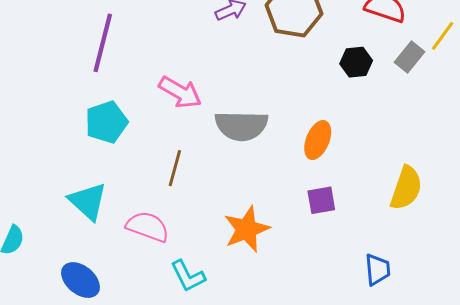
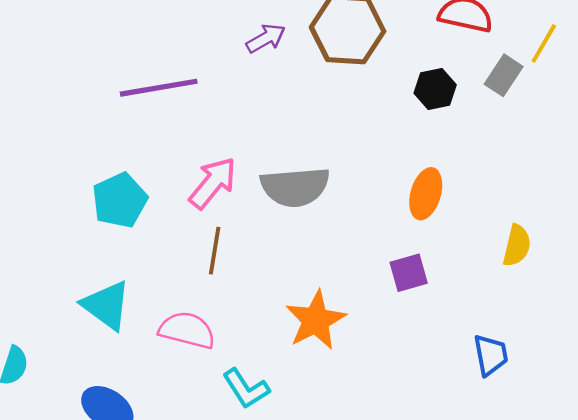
purple line: (103, 43) -> (159, 88), moved, turned 72
pink arrow: (180, 92) -> (213, 183), moved, turned -75
orange ellipse: (318, 140) -> (426, 194), moved
yellow semicircle: (406, 188) -> (517, 245), size x0.7

